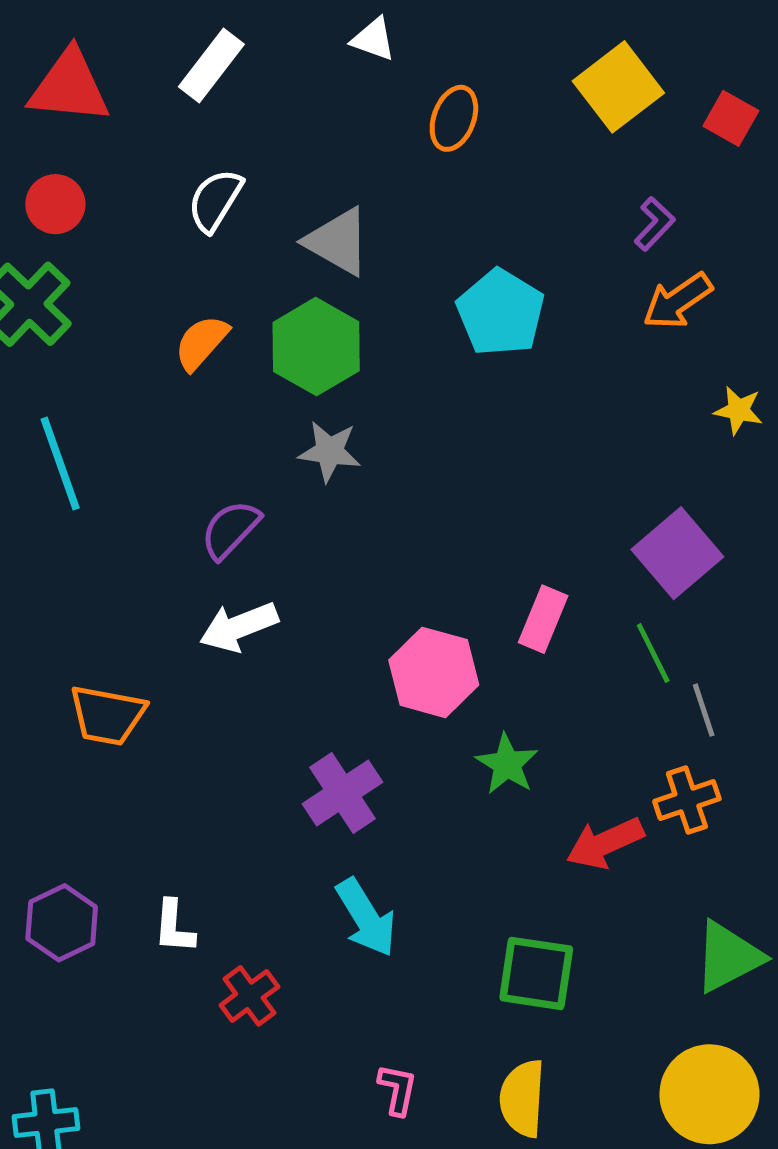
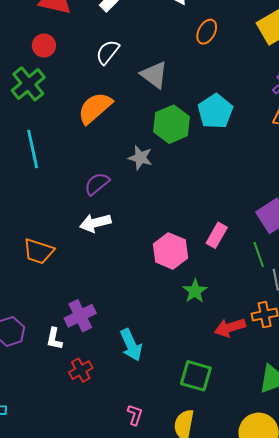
orange semicircle: (201, 343) -> (95, 108), size x1.5
green hexagon: (316, 347) -> (172, 124), moved
purple cross: (343, 793) -> (80, 316), moved

